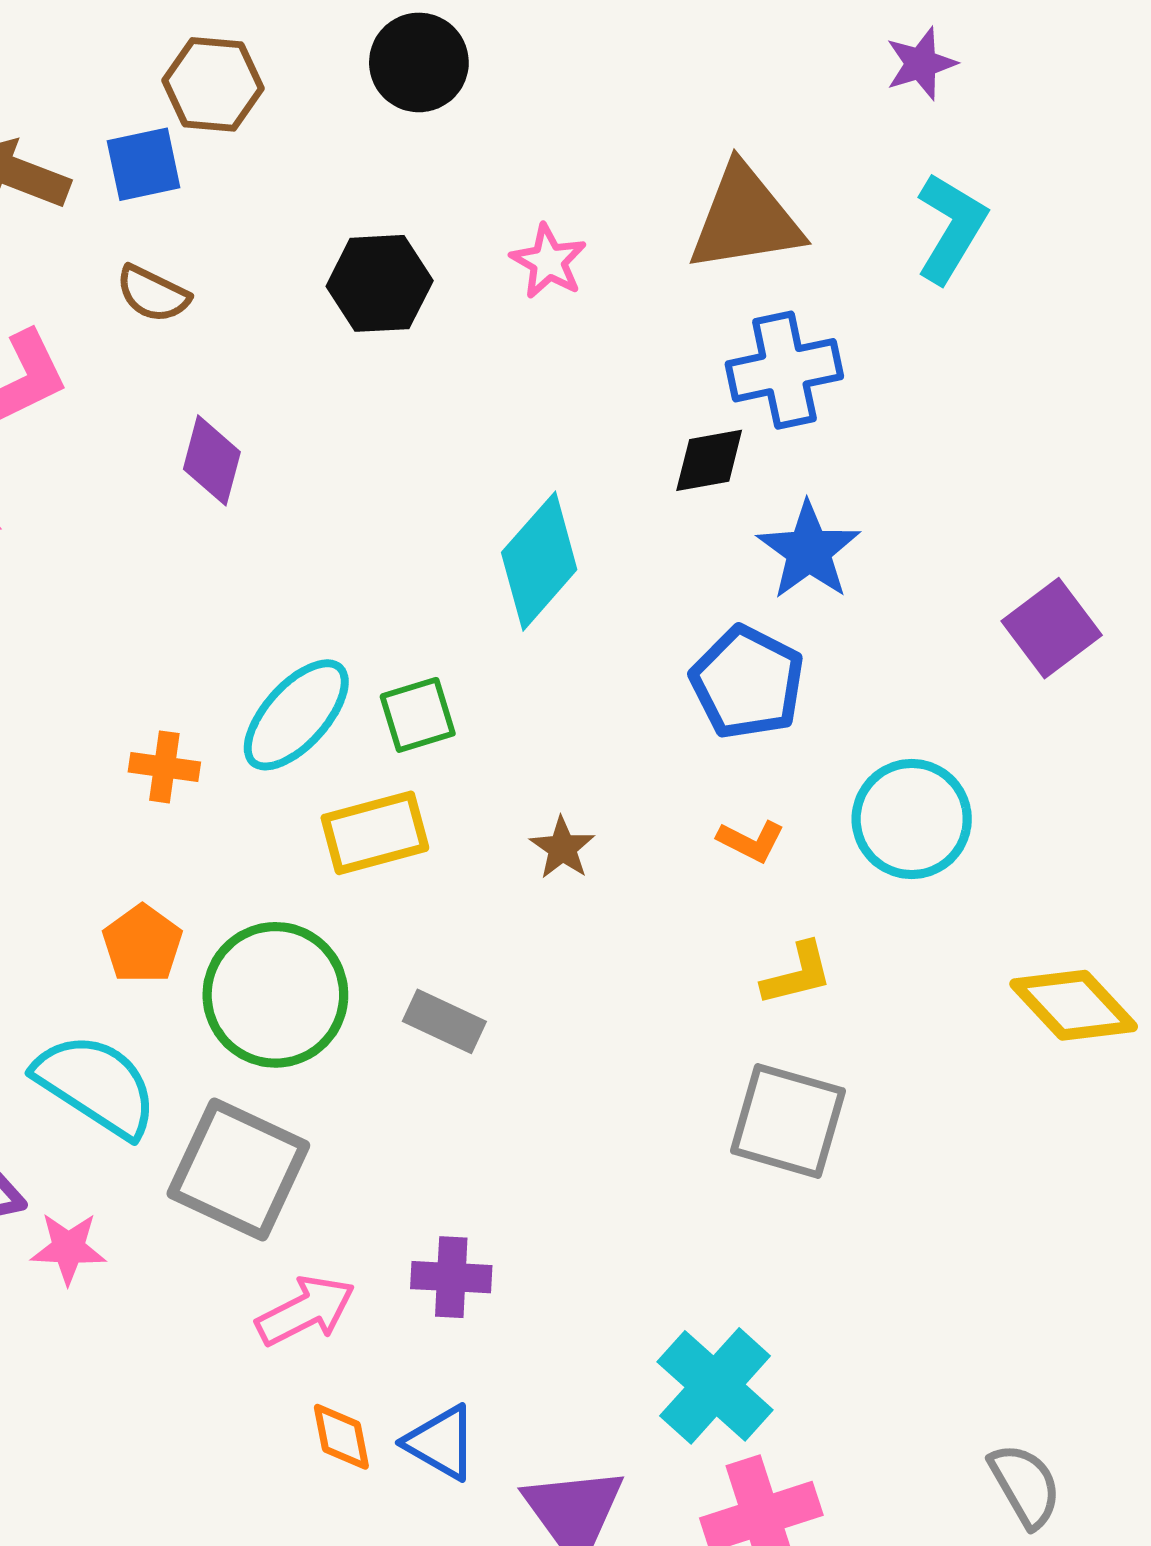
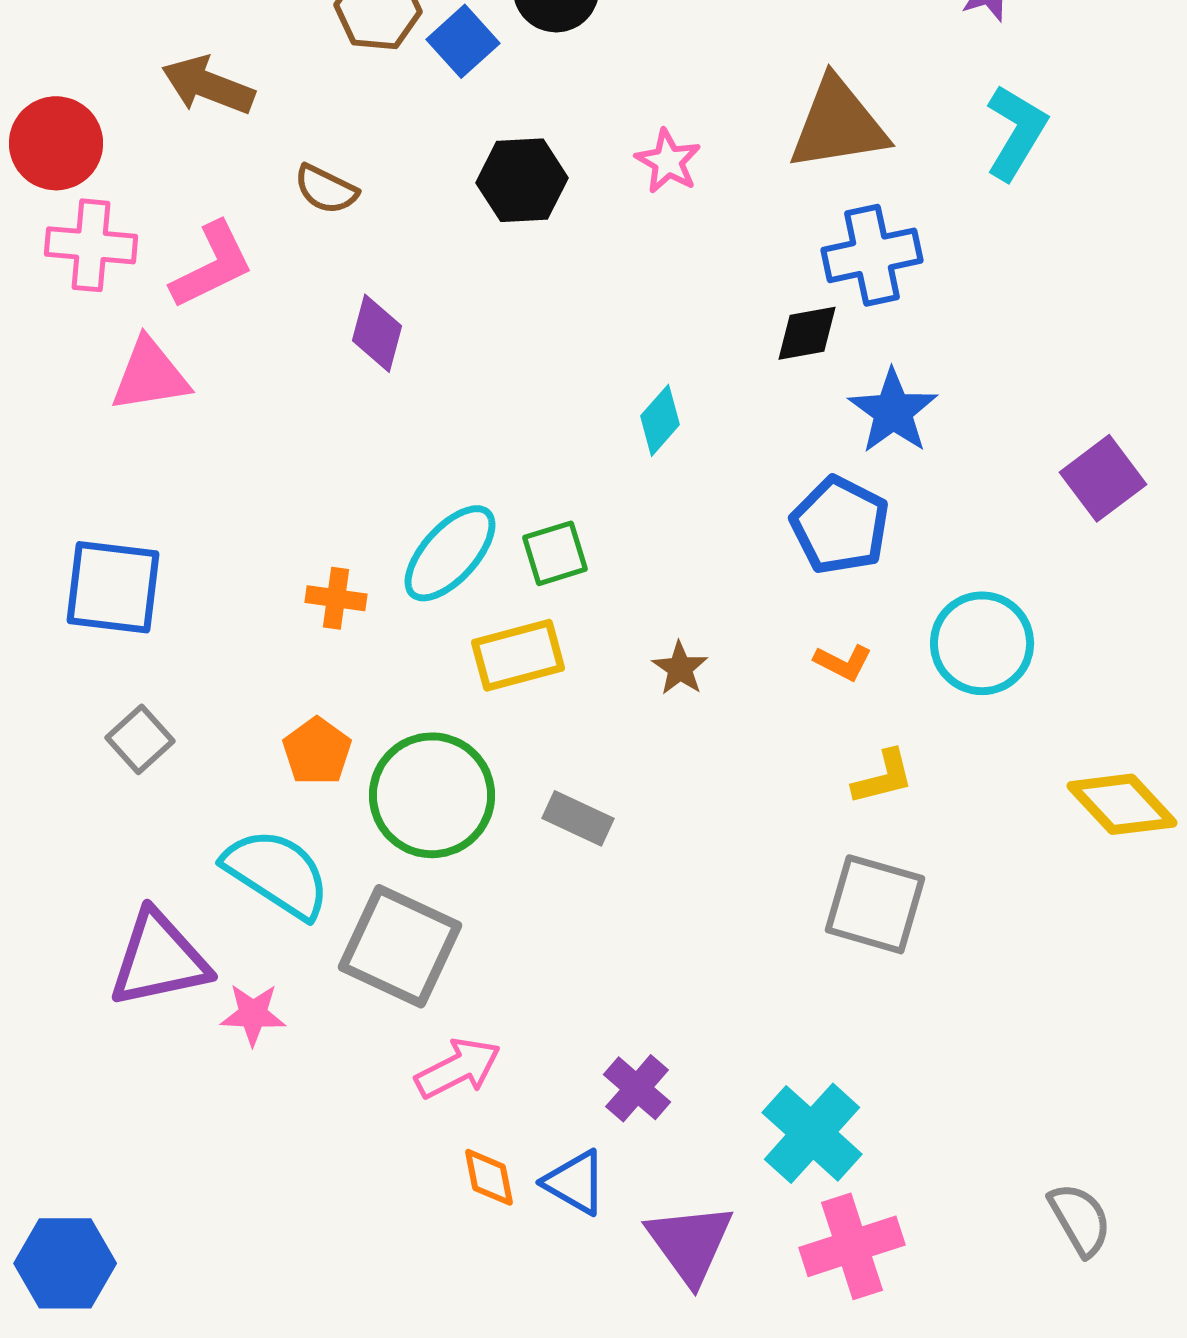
blue square: (144, 164) -> (463, 41), moved, turned -30
cyan diamond: (539, 561) -> (660, 420), size x0.6
purple cross: (451, 1277) -> (637, 1088), moved, turned 38

